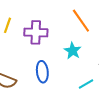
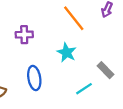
purple cross: (36, 32) -> (24, 35), size x0.7

